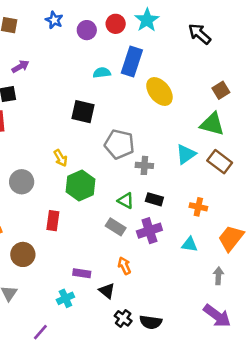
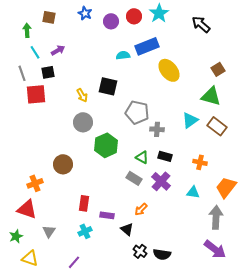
blue rectangle: (132, 61) -> (147, 46), turned 50
yellow arrow: (60, 158) -> (82, 95), moved
gray circle: (22, 182) -> (83, 122), moved
red rectangle: (53, 221) -> (84, 203), moved
purple cross: (149, 231) -> (161, 181), turned -30
brown circle: (23, 254) -> (63, 164), moved
orange arrow: (124, 266) -> (141, 209), turned -112
gray arrow: (218, 276) -> (216, 217), size x1.6
cyan cross: (65, 298) -> (85, 231), moved

